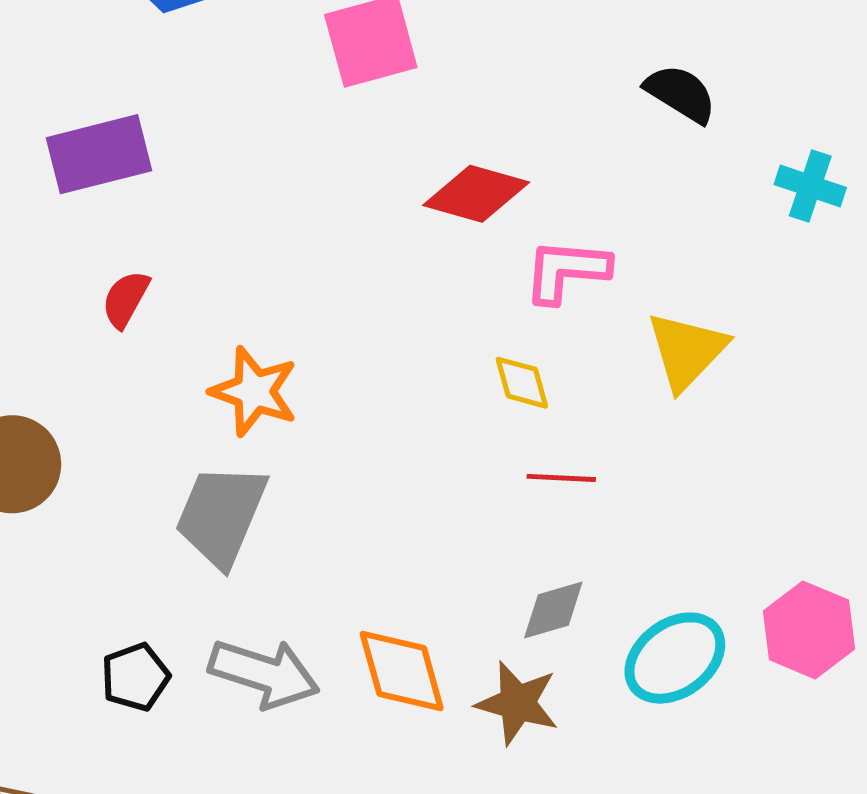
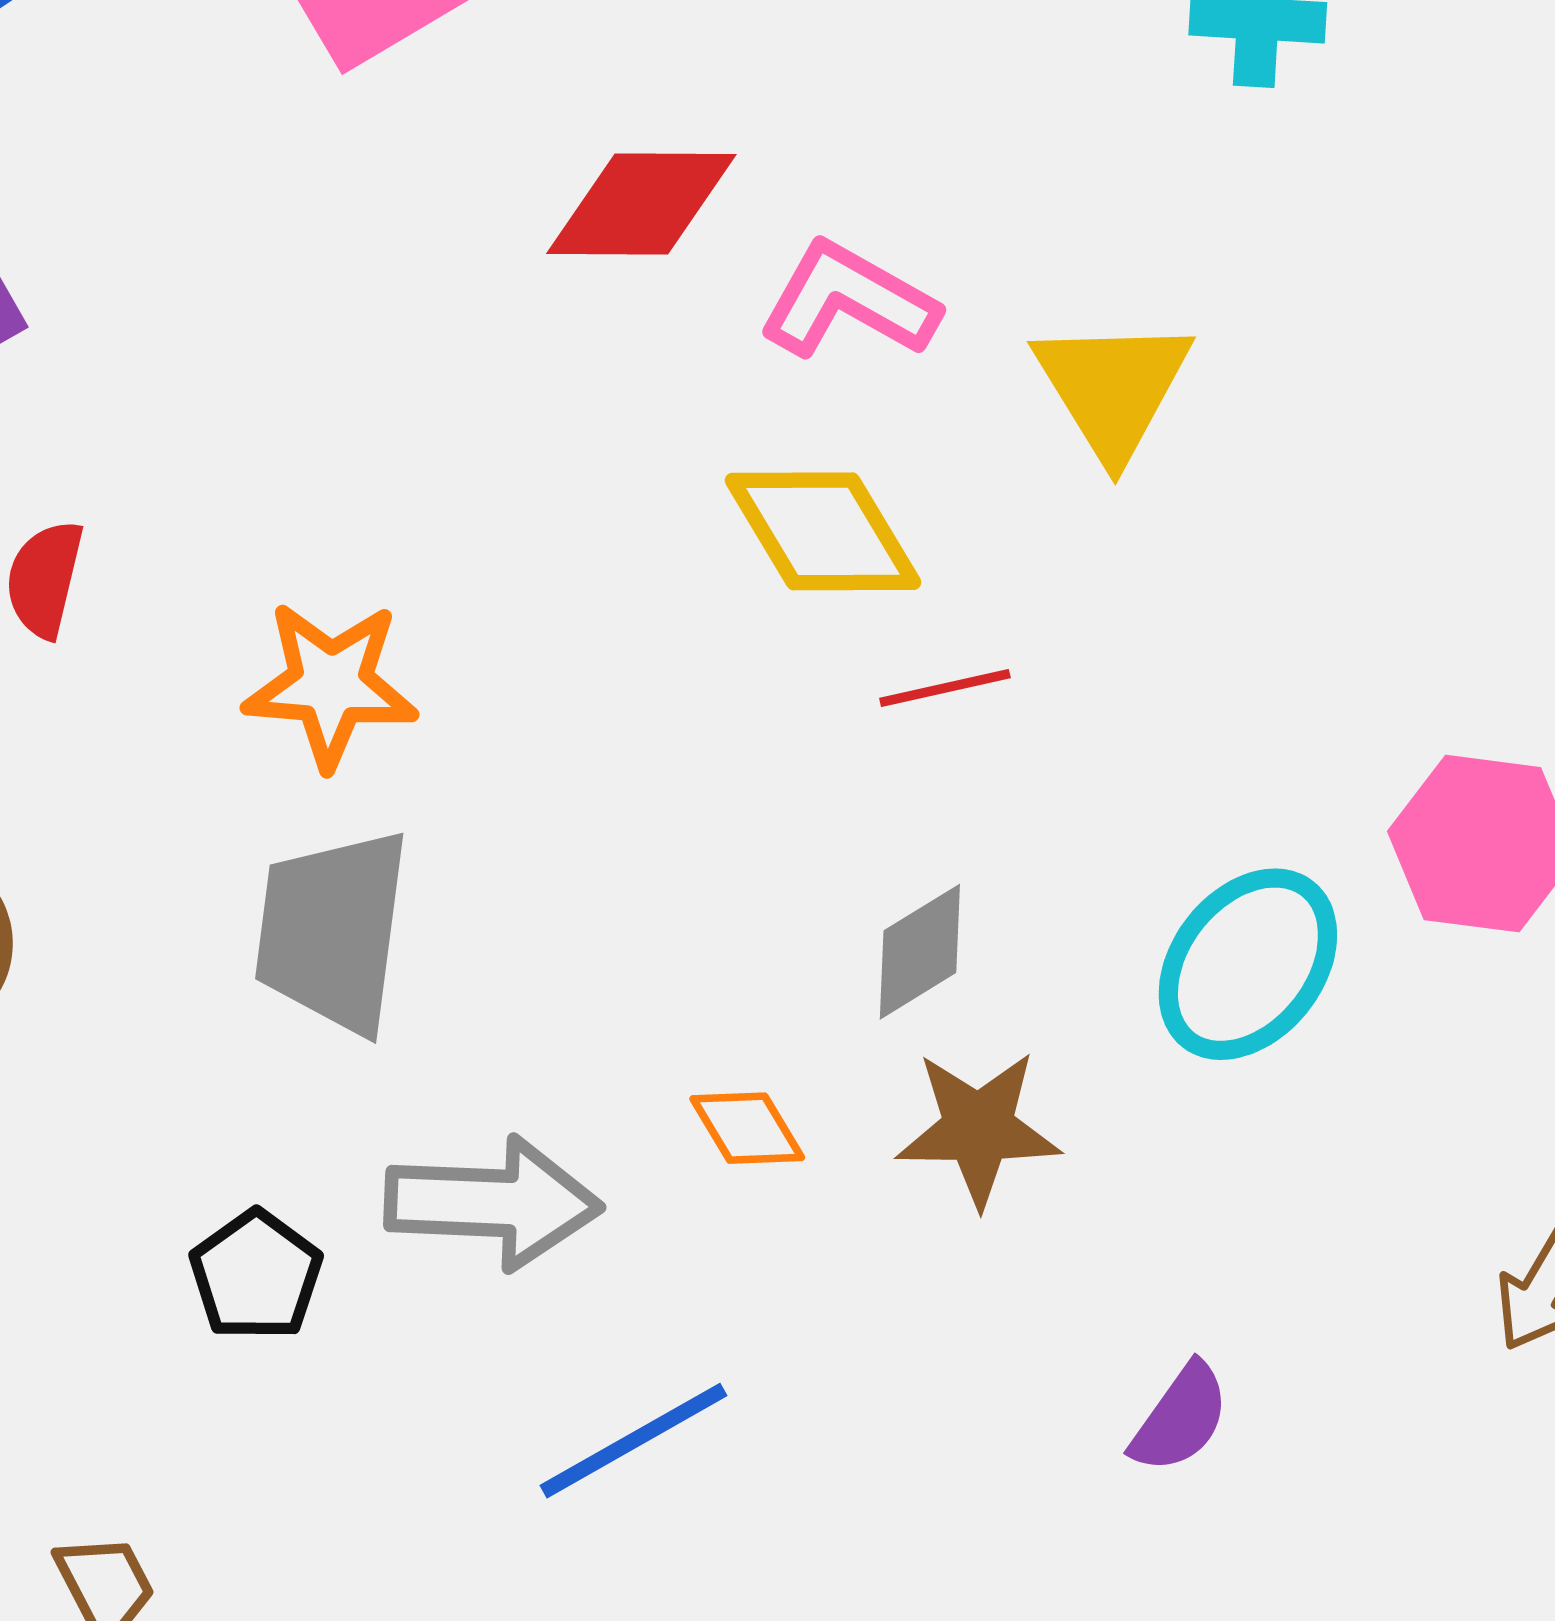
pink L-shape: (566, 271) -> (849, 301), turned 40
yellow diamond: (522, 383) -> (823, 531), size x1.6
gray diamond: (553, 610) -> (920, 952), moved
orange diamond: (402, 671) -> (747, 1128), size x0.6

